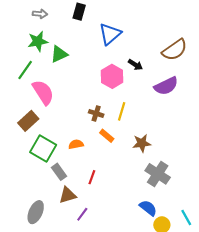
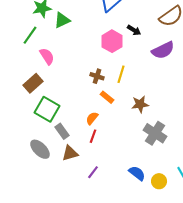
pink semicircle: (43, 92) -> (47, 56), size x0.7
orange semicircle: (76, 144) -> (92, 118), moved, turned -40
blue semicircle: (148, 208) -> (137, 173), moved
gray ellipse: (36, 212) -> (40, 149), moved, turned -70
purple line: (82, 214) -> (93, 172), moved

